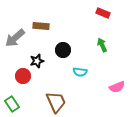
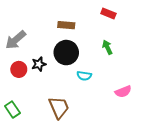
brown rectangle: (41, 26) -> (66, 25), moved
black circle: (63, 50) -> (66, 53), size x1.5
red circle: (23, 76) -> (19, 69), moved

